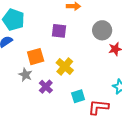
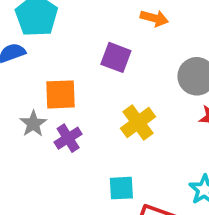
yellow cross: (65, 66) -> (138, 123), moved
purple cross: (46, 87) -> (68, 138), moved

